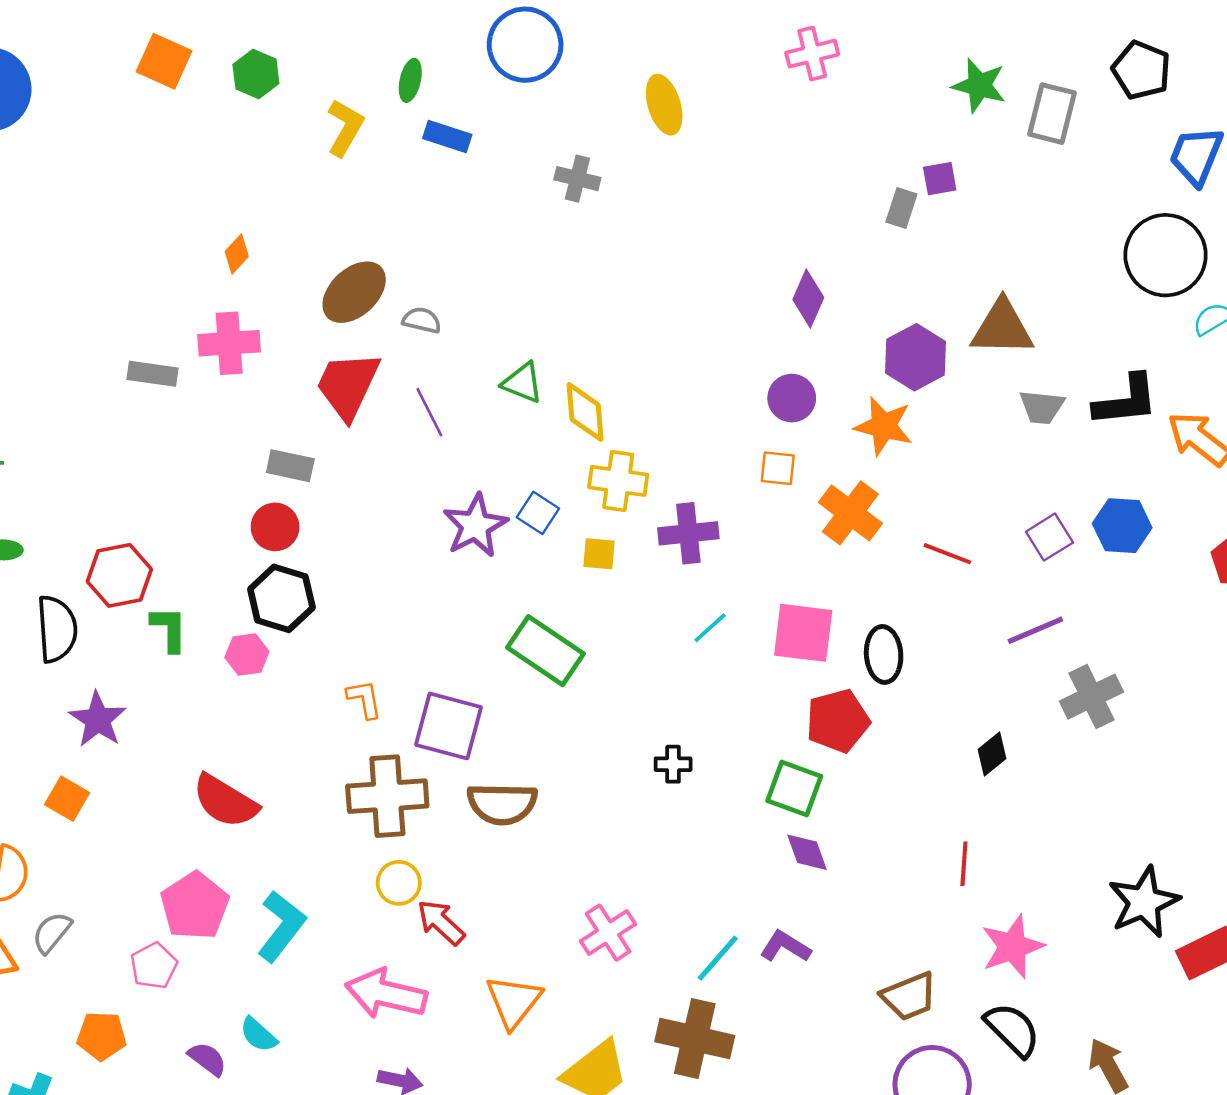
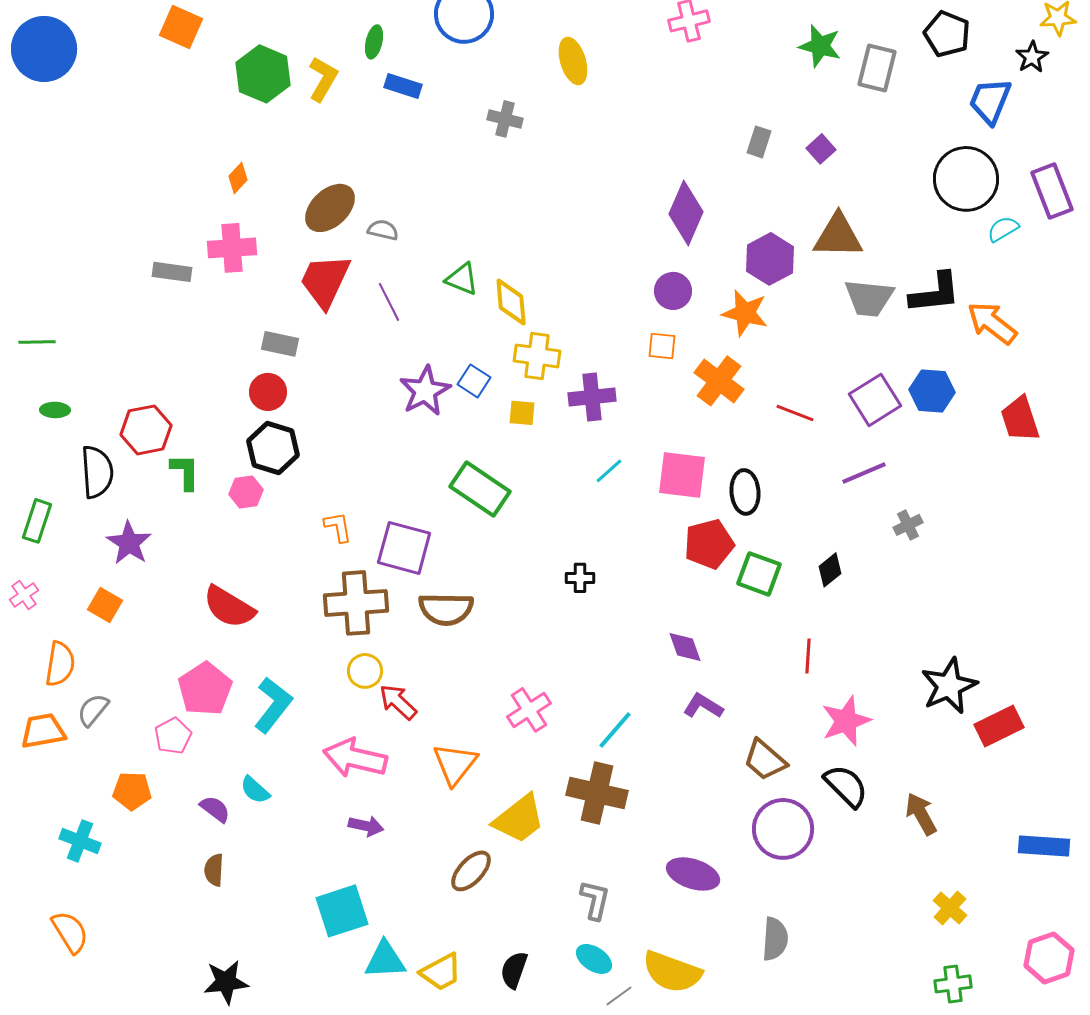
green hexagon: (256, 74) -> (263, 74), moved, size x1.5
purple square: (940, 179) -> (821, 149), moved, turned -32
purple diamond: (808, 299) -> (686, 213), size x1.4
gray trapezoid: (1042, 407) -> (869, 298), size x1.4
purple square: (1049, 537) -> (875, 400), size x1.4
gray cross: (1092, 697) -> (908, 525), size x0.6
green square: (794, 788) -> (759, 574), moved
purple L-shape: (785, 947) -> (703, 706), moved
brown trapezoid: (909, 996) -> (765, 760), turned 63

